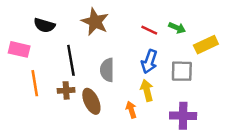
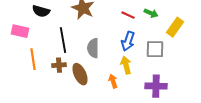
yellow rectangle: (206, 45) -> (175, 27), turned -30

